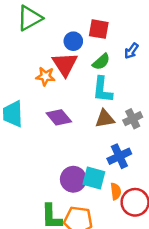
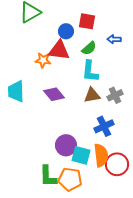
blue arrow: (131, 51) -> (114, 39), turned 56
red triangle: (65, 64) -> (59, 50), turned -50
cyan square: (94, 178) -> (81, 155), moved
orange semicircle: (116, 191) -> (101, 155), size x1.6

